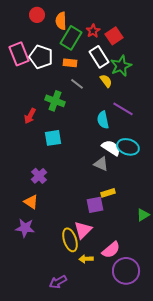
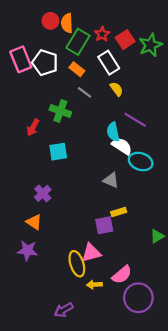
red circle: (37, 15) -> (50, 21), moved
orange rectangle: (70, 63) -> (77, 69), turned 32
green star: (121, 66) -> (150, 45), moved
white semicircle: (111, 148) -> (122, 146), moved
pink triangle: (83, 230) -> (91, 253), turned 30

